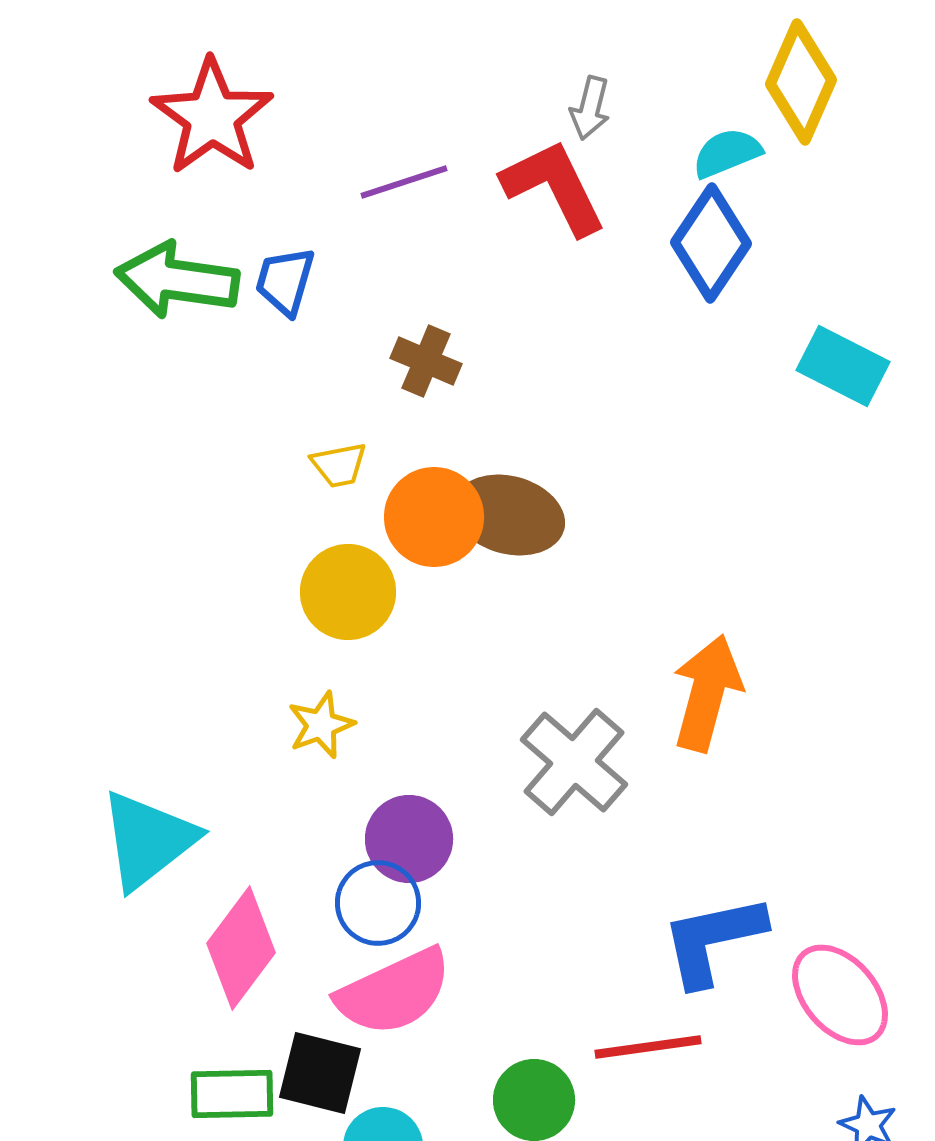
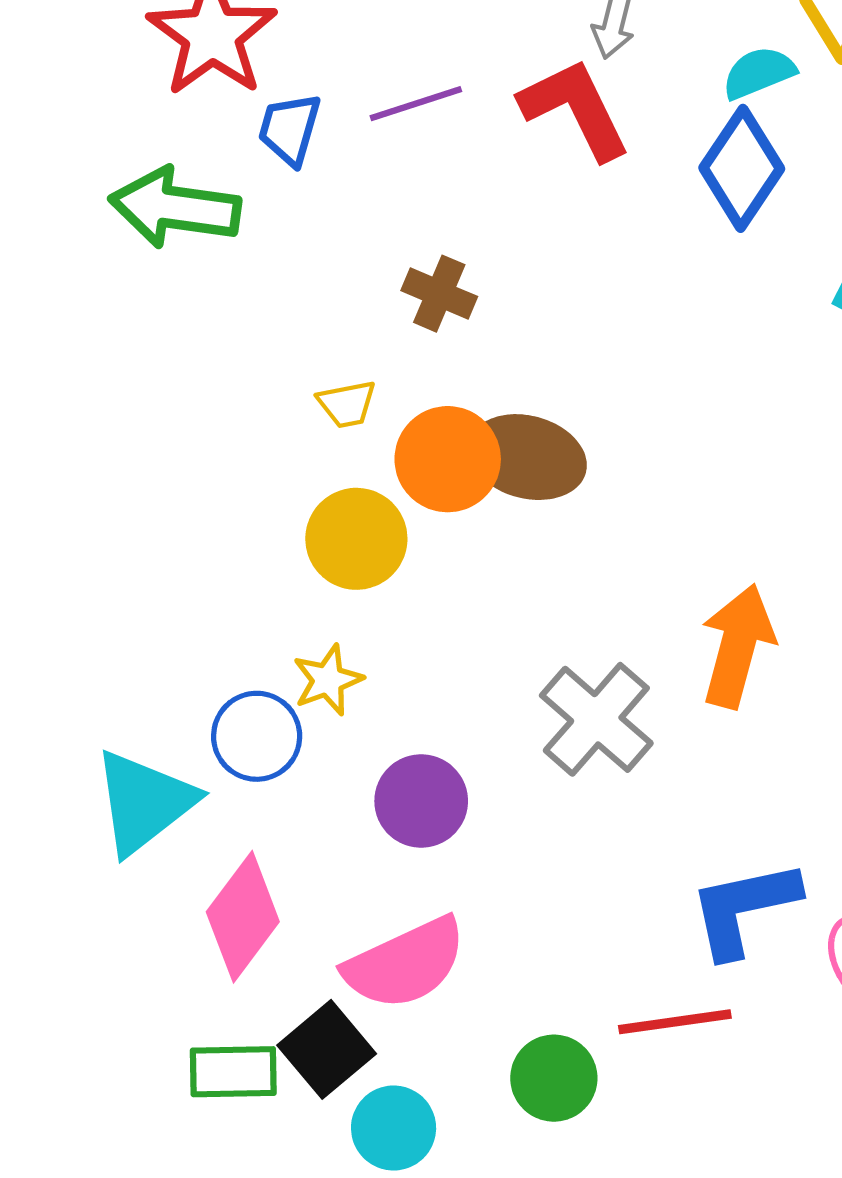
blue trapezoid: (285, 281) -> (290, 129), moved
blue circle: (378, 903) -> (257, 736), moved
black square: (320, 1073) -> (327, 1049), turned 36

